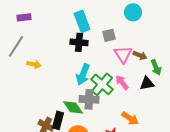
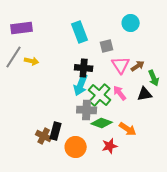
purple rectangle: (24, 17) -> (22, 28), size x1.5
black cross: (79, 42) -> (84, 68), moved
brown arrow: (140, 55) -> (138, 66), turned -56
yellow arrow: (34, 64) -> (32, 61), moved
green diamond: (73, 107) -> (102, 123), moved, turned -35

